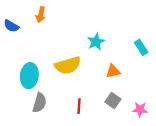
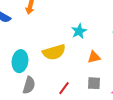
gray square: (113, 100) -> (94, 83), turned -32
red line: (79, 106) -> (64, 88), turned 32

